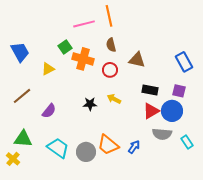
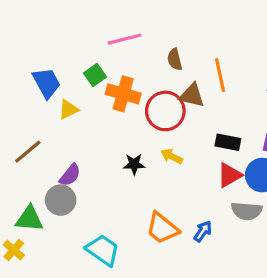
orange line: (109, 16) -> (220, 75), moved
brown semicircle: (111, 45) -> (175, 59), moved
blue trapezoid: (20, 52) -> (47, 83), moved
brown triangle: (137, 60) -> (192, 95), moved
red circle: (110, 70) -> (165, 111), size x1.6
cyan trapezoid: (58, 148) -> (103, 250), moved
gray circle: (86, 152) -> (61, 200), moved

